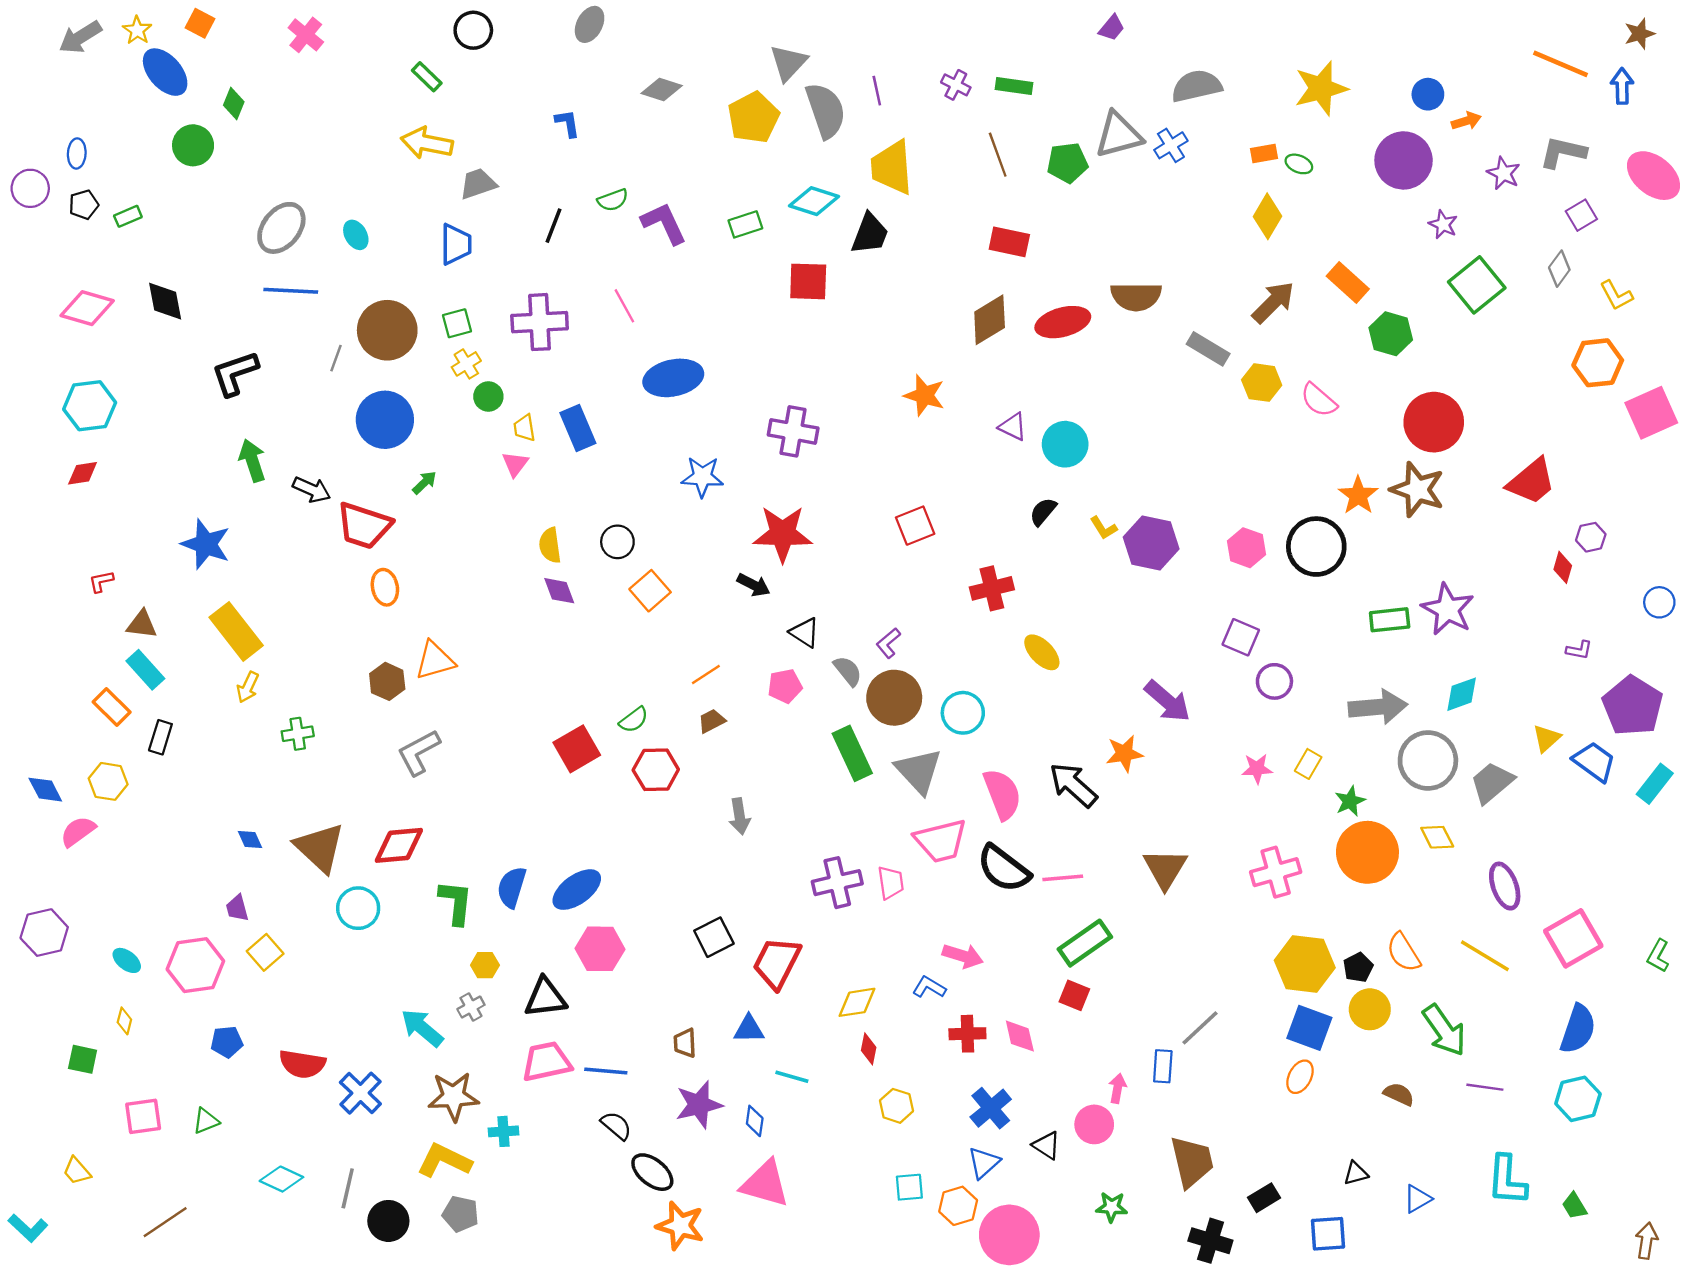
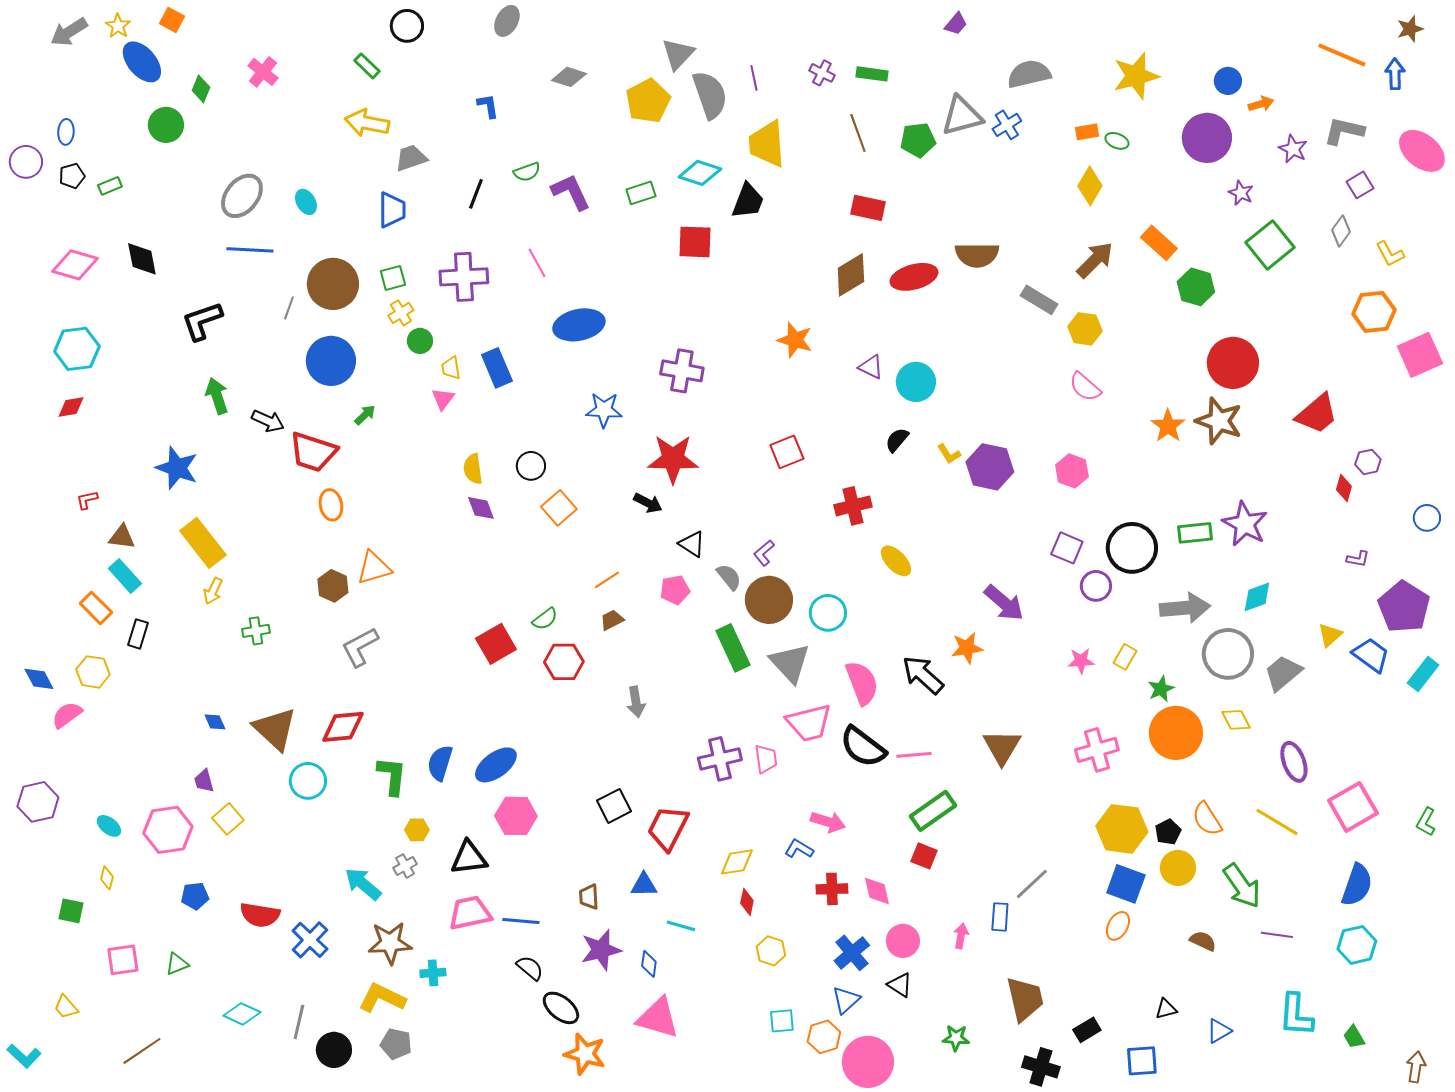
pink cross: (306, 35) -> (263, 72), moved
pink semicircle: (1319, 400) -> (1085, 387), moved
black circle: (1316, 547) -> (1132, 548), moved
pink circle: (1094, 1124) -> (903, 941), moved

